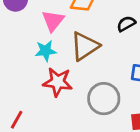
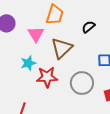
cyan star: (46, 51) -> (28, 63), moved

